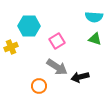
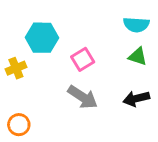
black arrow: (80, 77) -> (136, 99), moved
orange circle: (39, 86) -> (19, 125), moved

